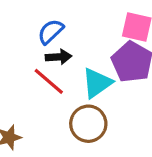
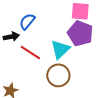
black arrow: (59, 57) -> (11, 37), moved

